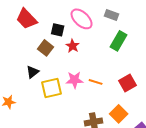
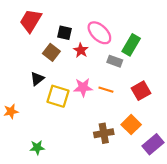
gray rectangle: (112, 15) -> (115, 61), moved
red trapezoid: (27, 19) -> (31, 21), turned 75
pink ellipse: (82, 19) -> (99, 33), moved
yellow square: (52, 88) -> (58, 96), turned 30

